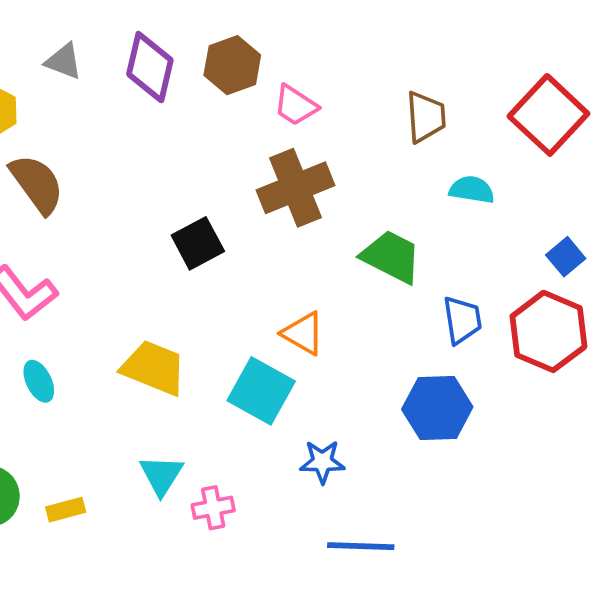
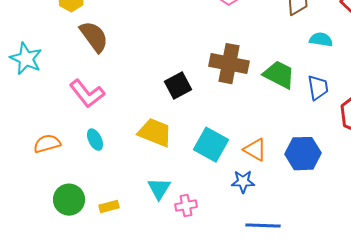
brown cross: (296, 188) -> (229, 64), moved, turned 33
black square: (198, 243) -> (178, 86), moved
blue trapezoid: (462, 320) -> (318, 88), moved
orange triangle: (303, 333) -> (255, 150), moved

